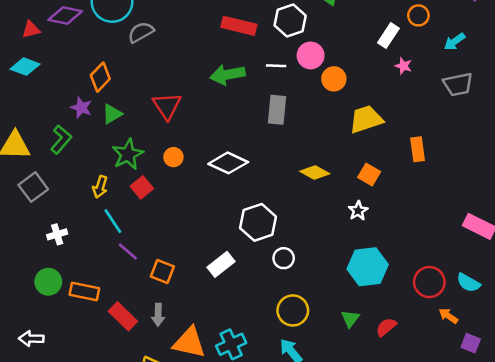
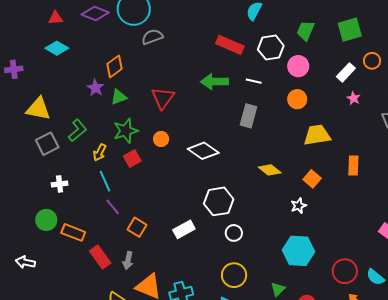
red triangle: (31, 30) -> (56, 18), moved
pink circle: (311, 55) -> (298, 66), moved
green L-shape: (61, 139) -> (77, 130), moved

